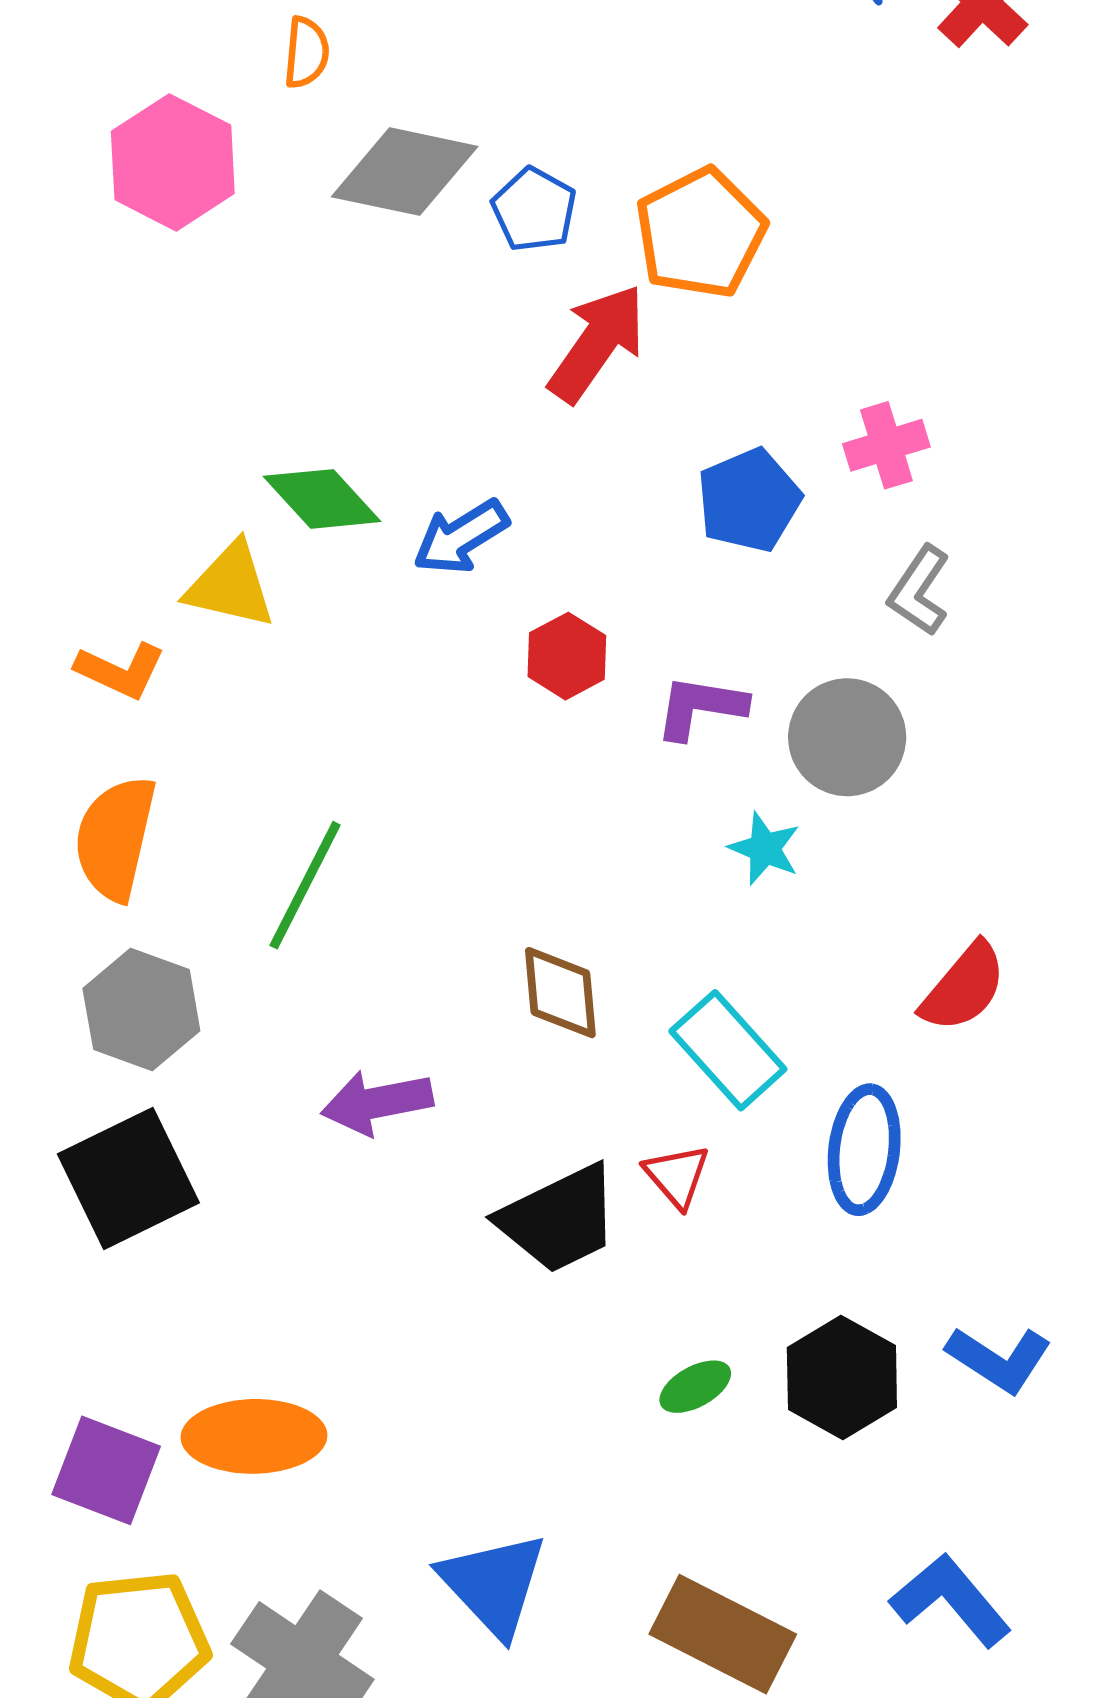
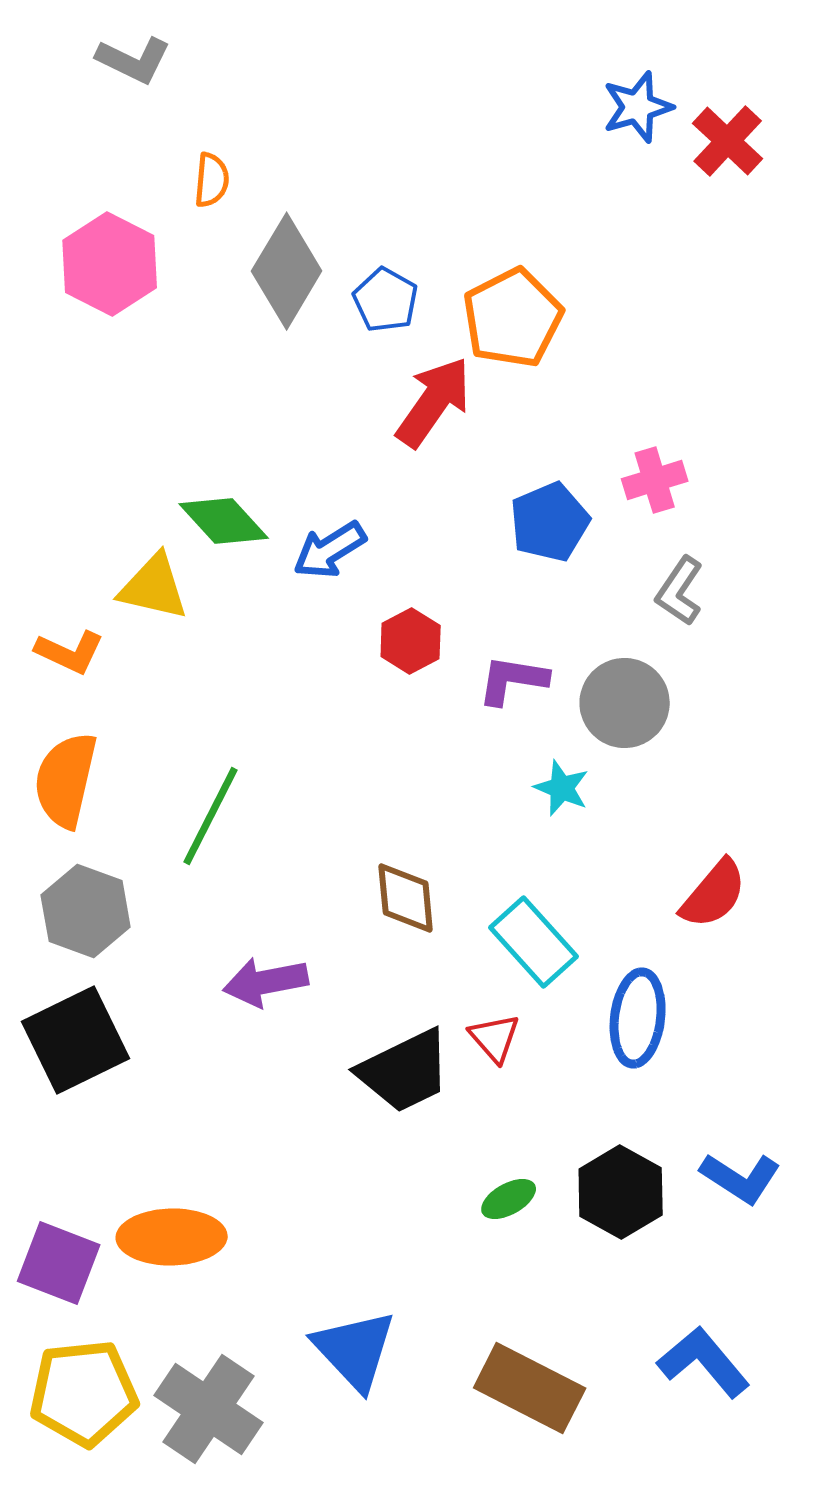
gray diamond: (405, 172) -> (287, 271), turned -71

